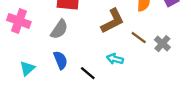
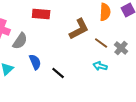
gray semicircle: (59, 29) -> (20, 41), moved
cyan arrow: (115, 59) -> (100, 66), moved

